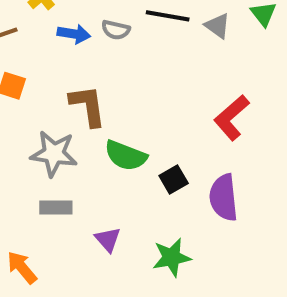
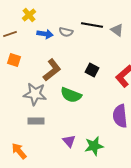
brown L-shape: (88, 106) -> (52, 70), turned 60
black square: (174, 180) -> (92, 70), moved, turned -32
purple triangle: (108, 239) -> (69, 141), moved

